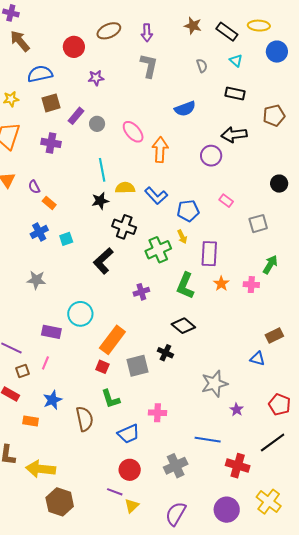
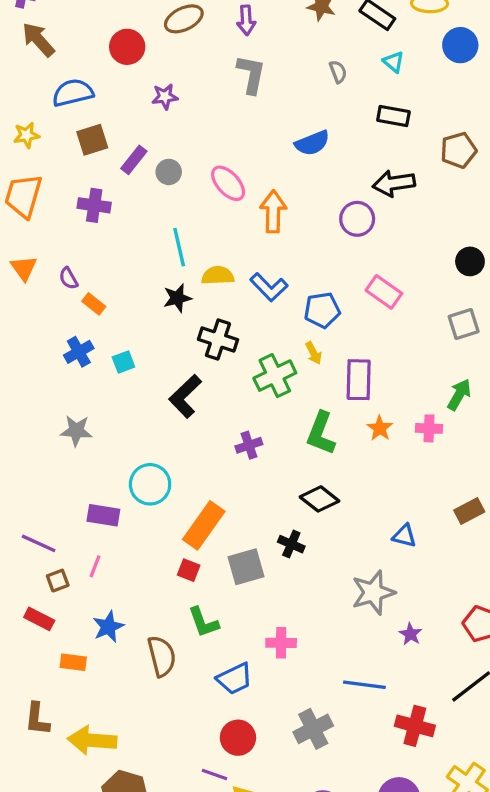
pink rectangle: (226, 201) -> (384, 292), size x1.5
gray square: (258, 224) -> (464, 324), moved
blue triangle: (257, 359) -> (404, 536), moved

